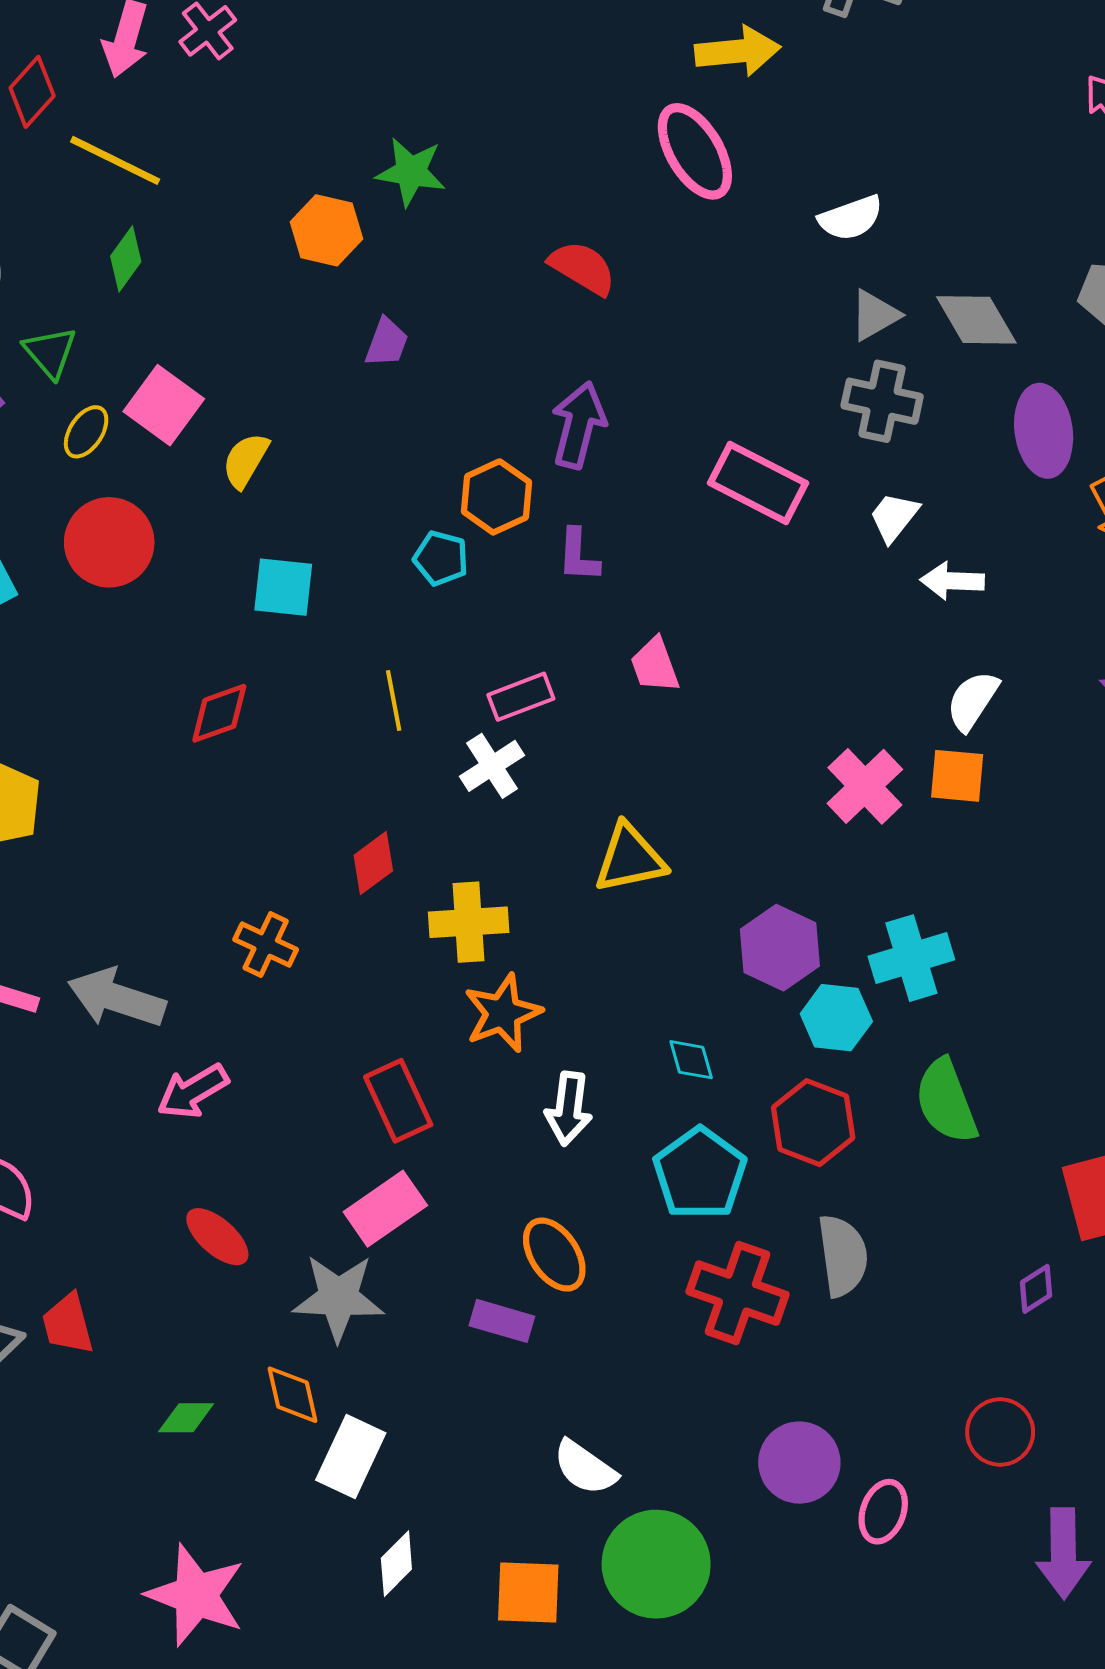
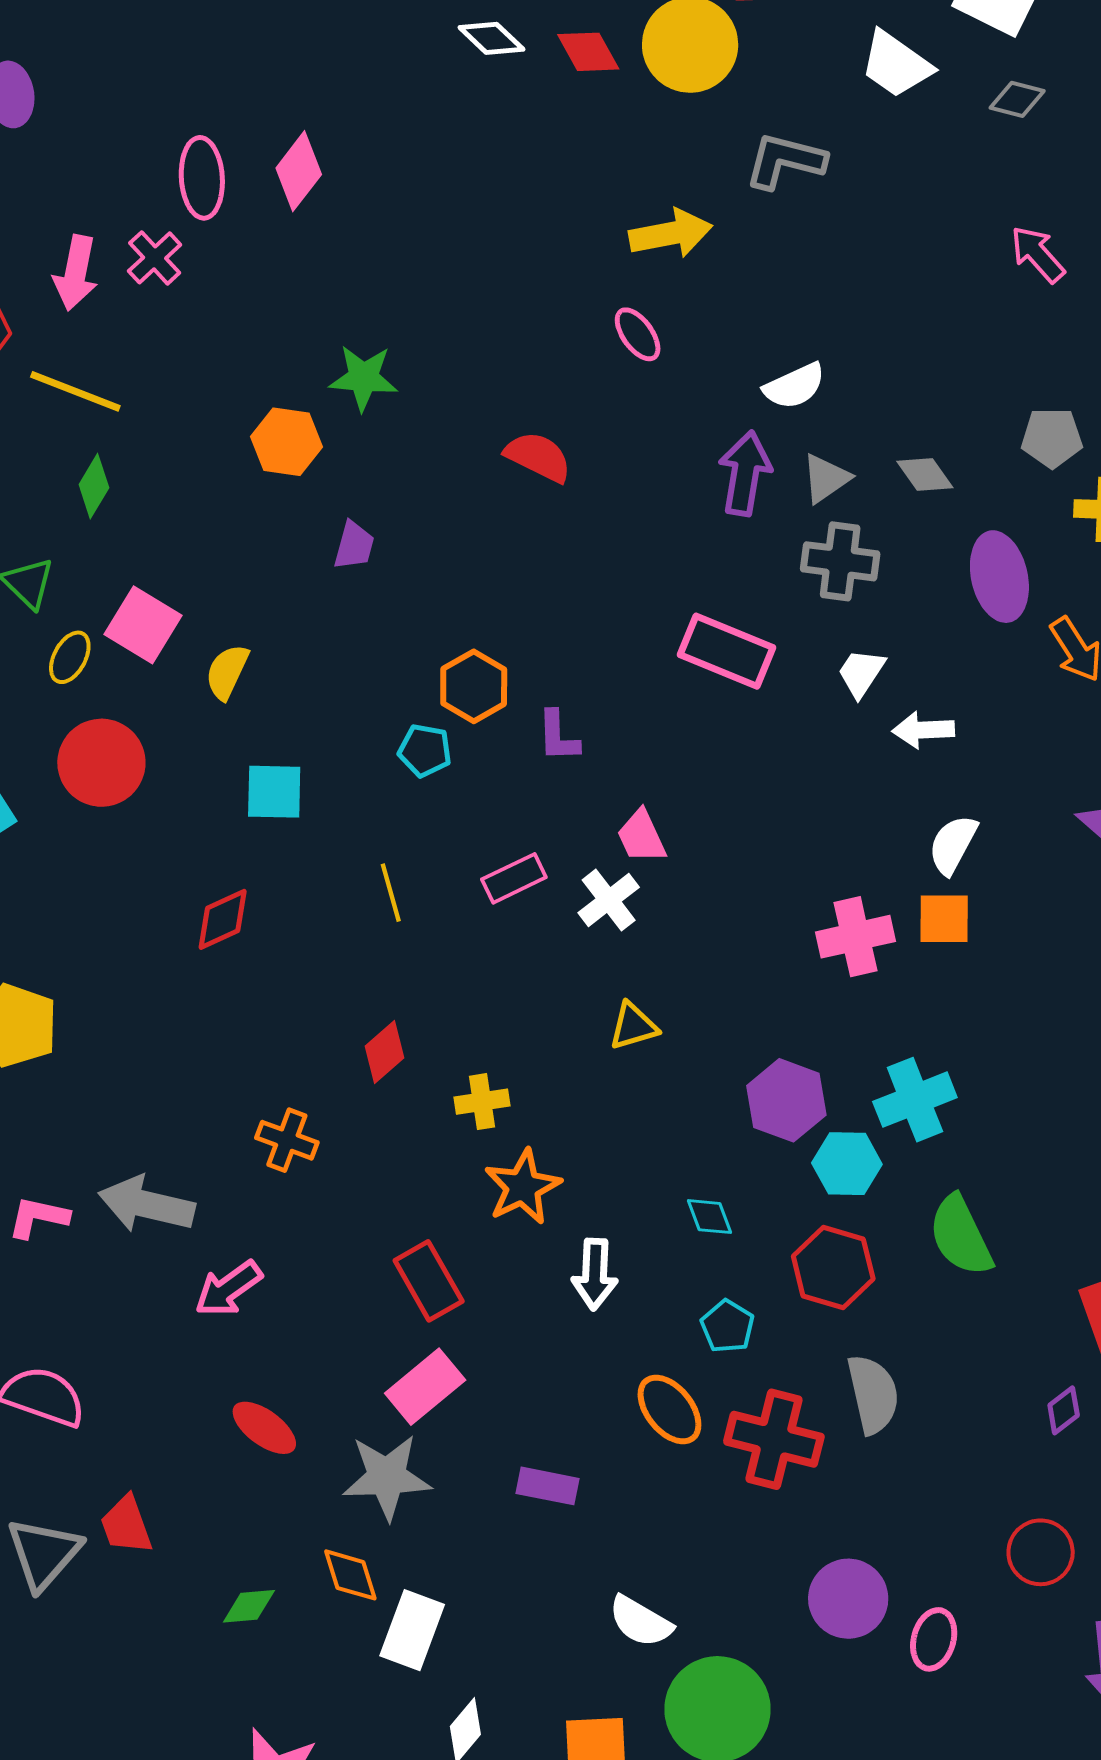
pink ellipse: (695, 151) -> (638, 334), size x0.6
gray diamond: (976, 320) -> (925, 474), size x0.7
purple arrow: (579, 425) -> (745, 473), moved
white cross: (492, 766) -> (609, 900), moved
pink cross: (865, 786) -> (855, 937), turned 36
yellow triangle: (630, 858) -> (633, 1026), size x0.7
yellow cross: (469, 922) -> (482, 1102), size x0.7
cyan pentagon: (700, 1173) -> (728, 1326), size x0.6
orange ellipse: (554, 1255) -> (669, 1409), moved

